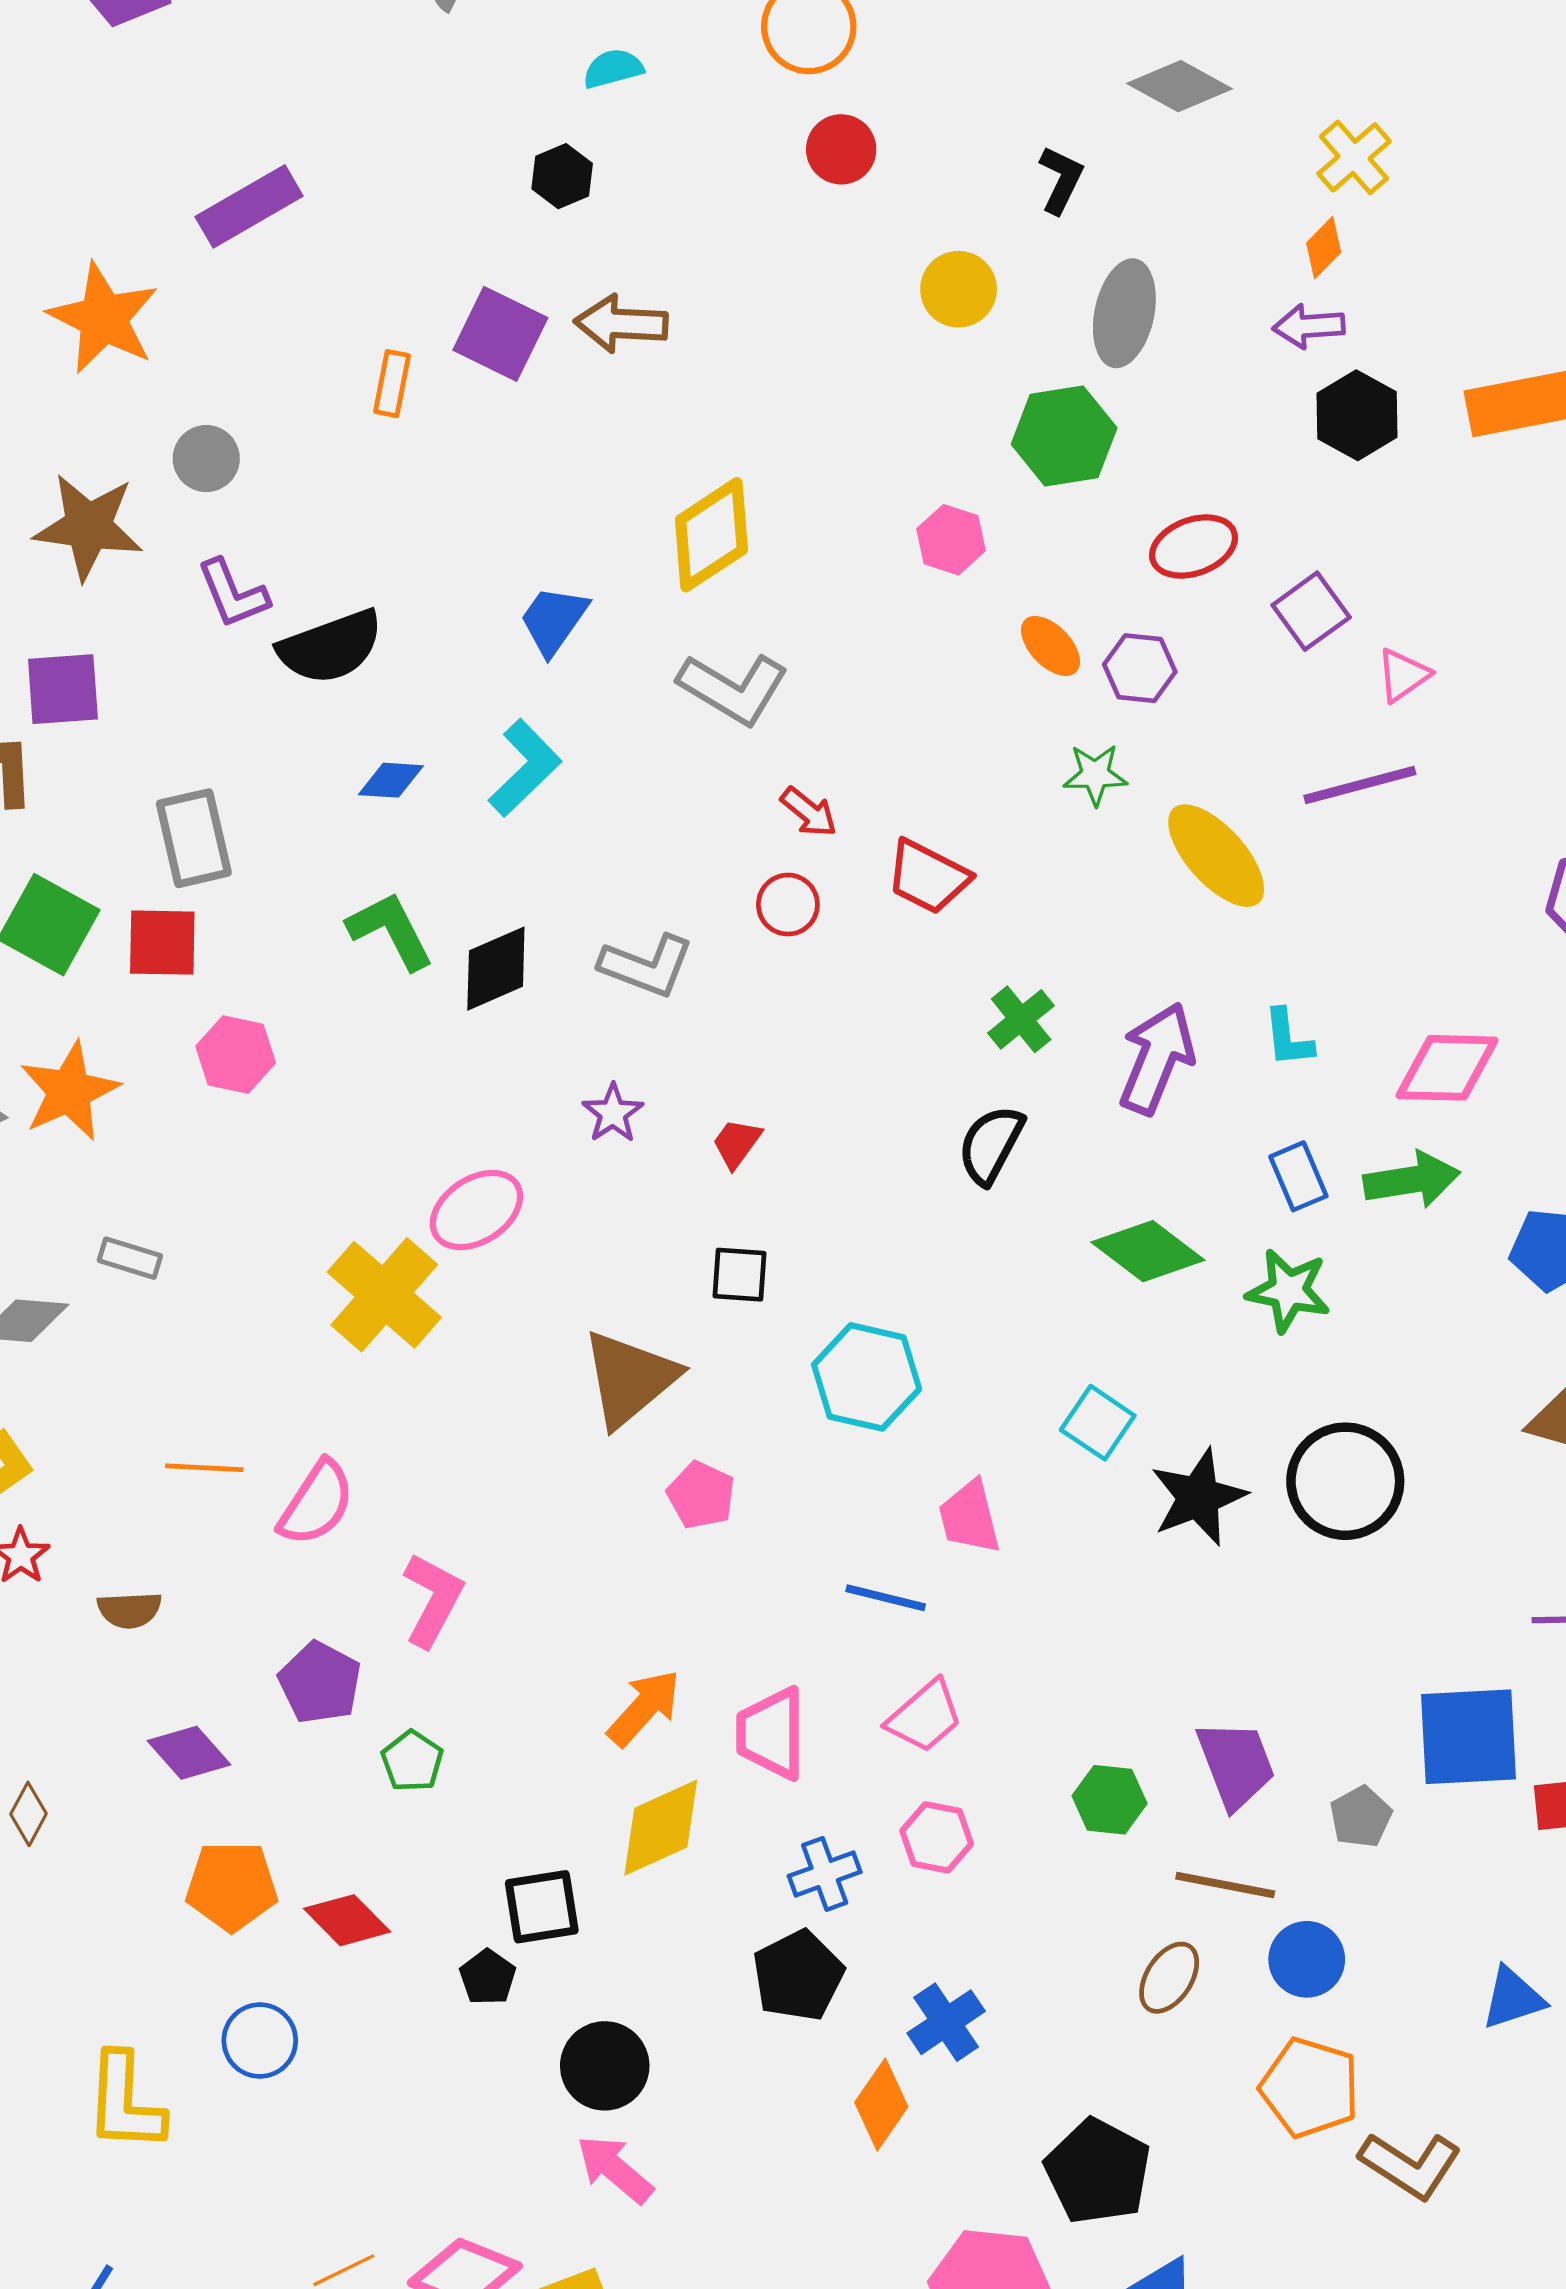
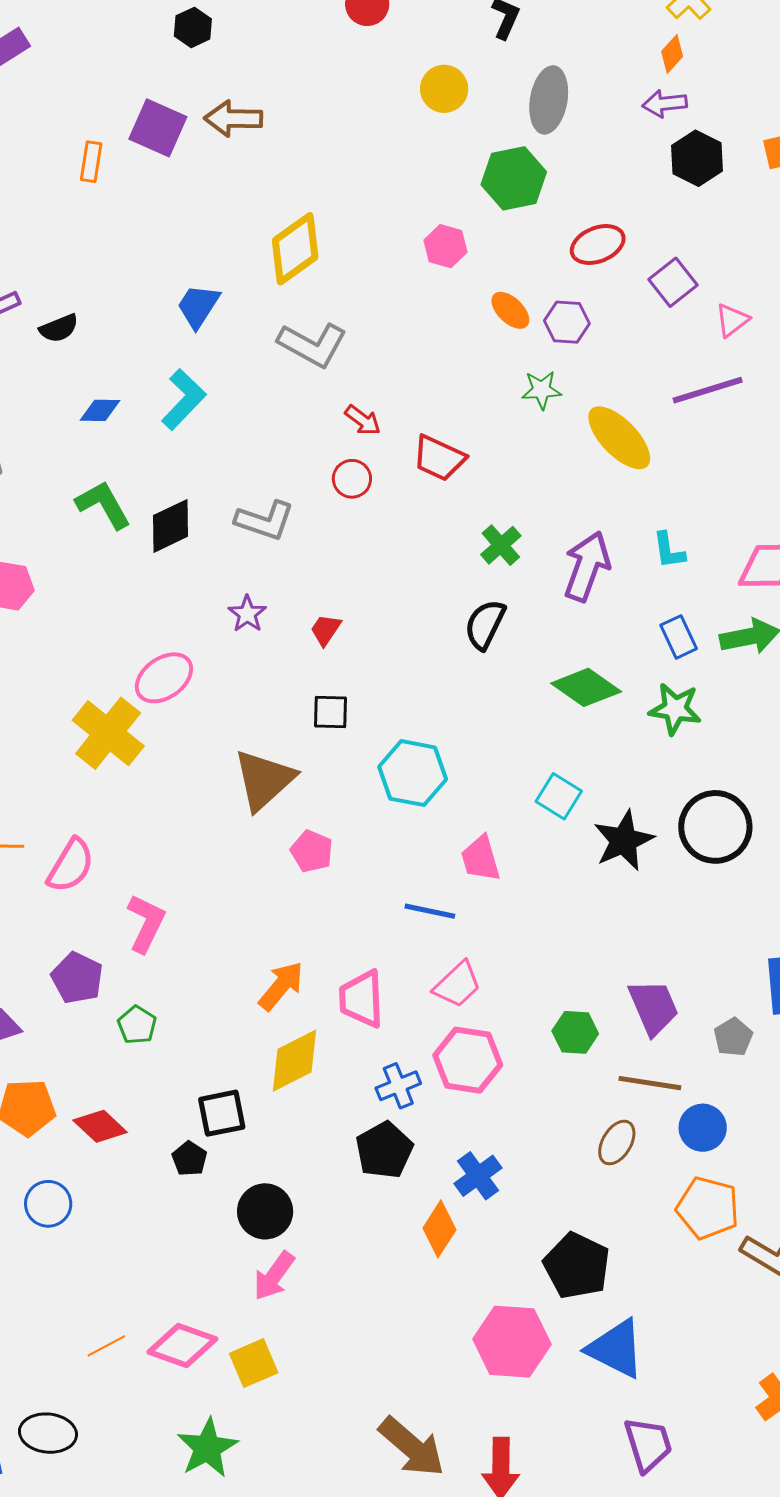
black semicircle: (331, 647) -> (59, 328), size x0.6
pink hexagon: (937, 1837) -> (468, 1060), size x1.5
pink arrow: (615, 2169) -> (274, 1276), turned -92

